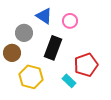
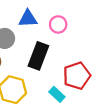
blue triangle: (44, 16) -> (28, 19), turned -36

